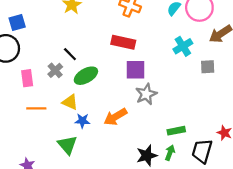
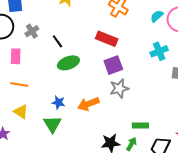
gray cross: (55, 70) -> (32, 31), moved
purple square: (135, 70) -> (113, 65), turned -30
yellow triangle: (70, 102) -> (21, 112), moved
green triangle: (67, 145) -> (52, 124), moved

